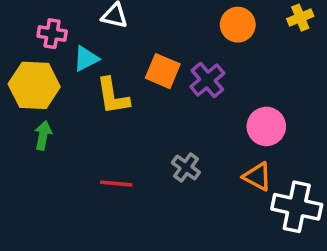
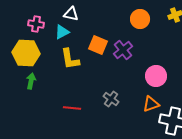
cyan triangle: (86, 59) -> (62, 32), moved
orange triangle: (257, 176) -> (151, 104), turned -48

